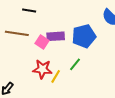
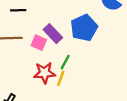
purple rectangle: (56, 36) -> (53, 34), turned 60
green line: (75, 64) -> (65, 62), moved

